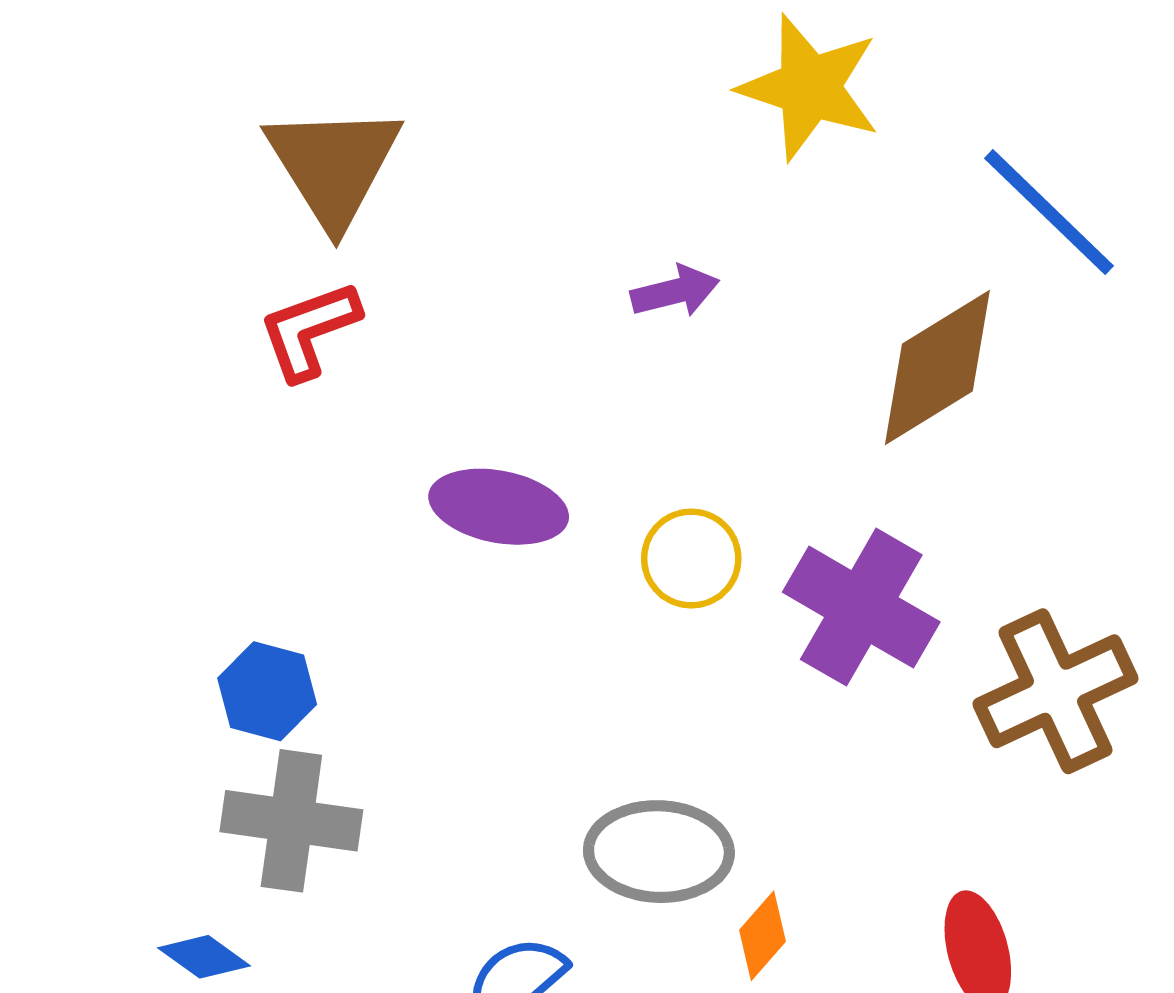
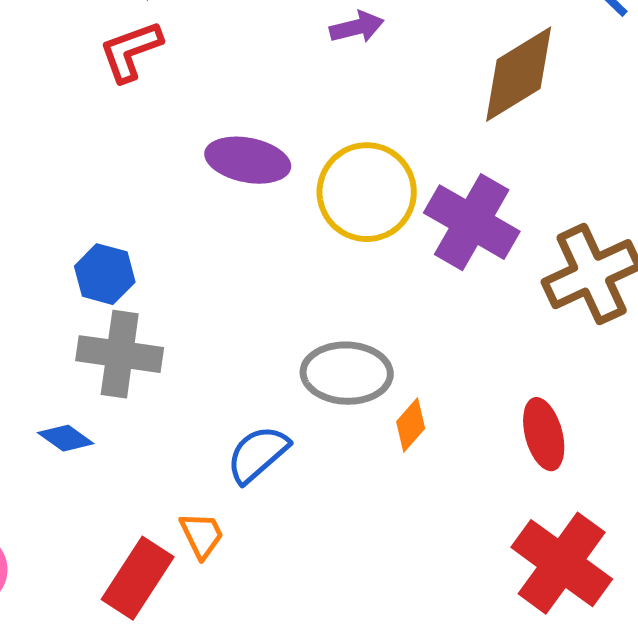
yellow circle: (691, 559) -> (367, 192), size x1.6

